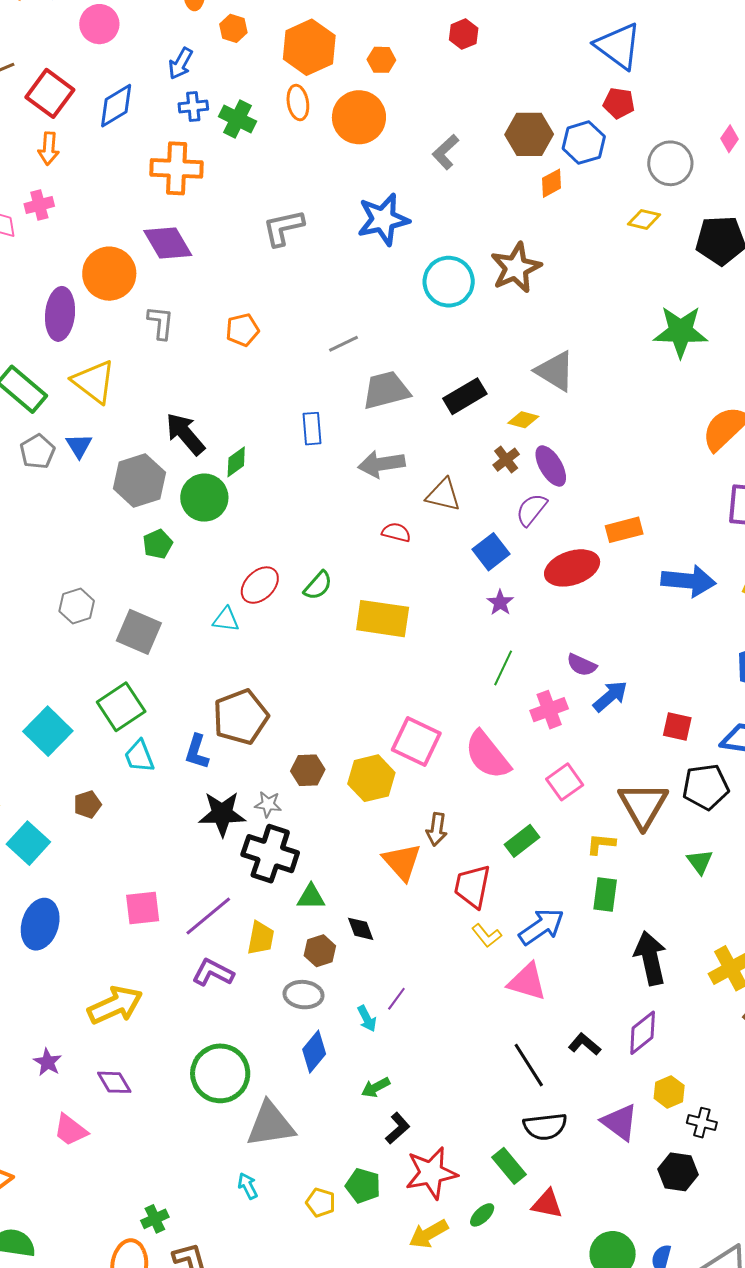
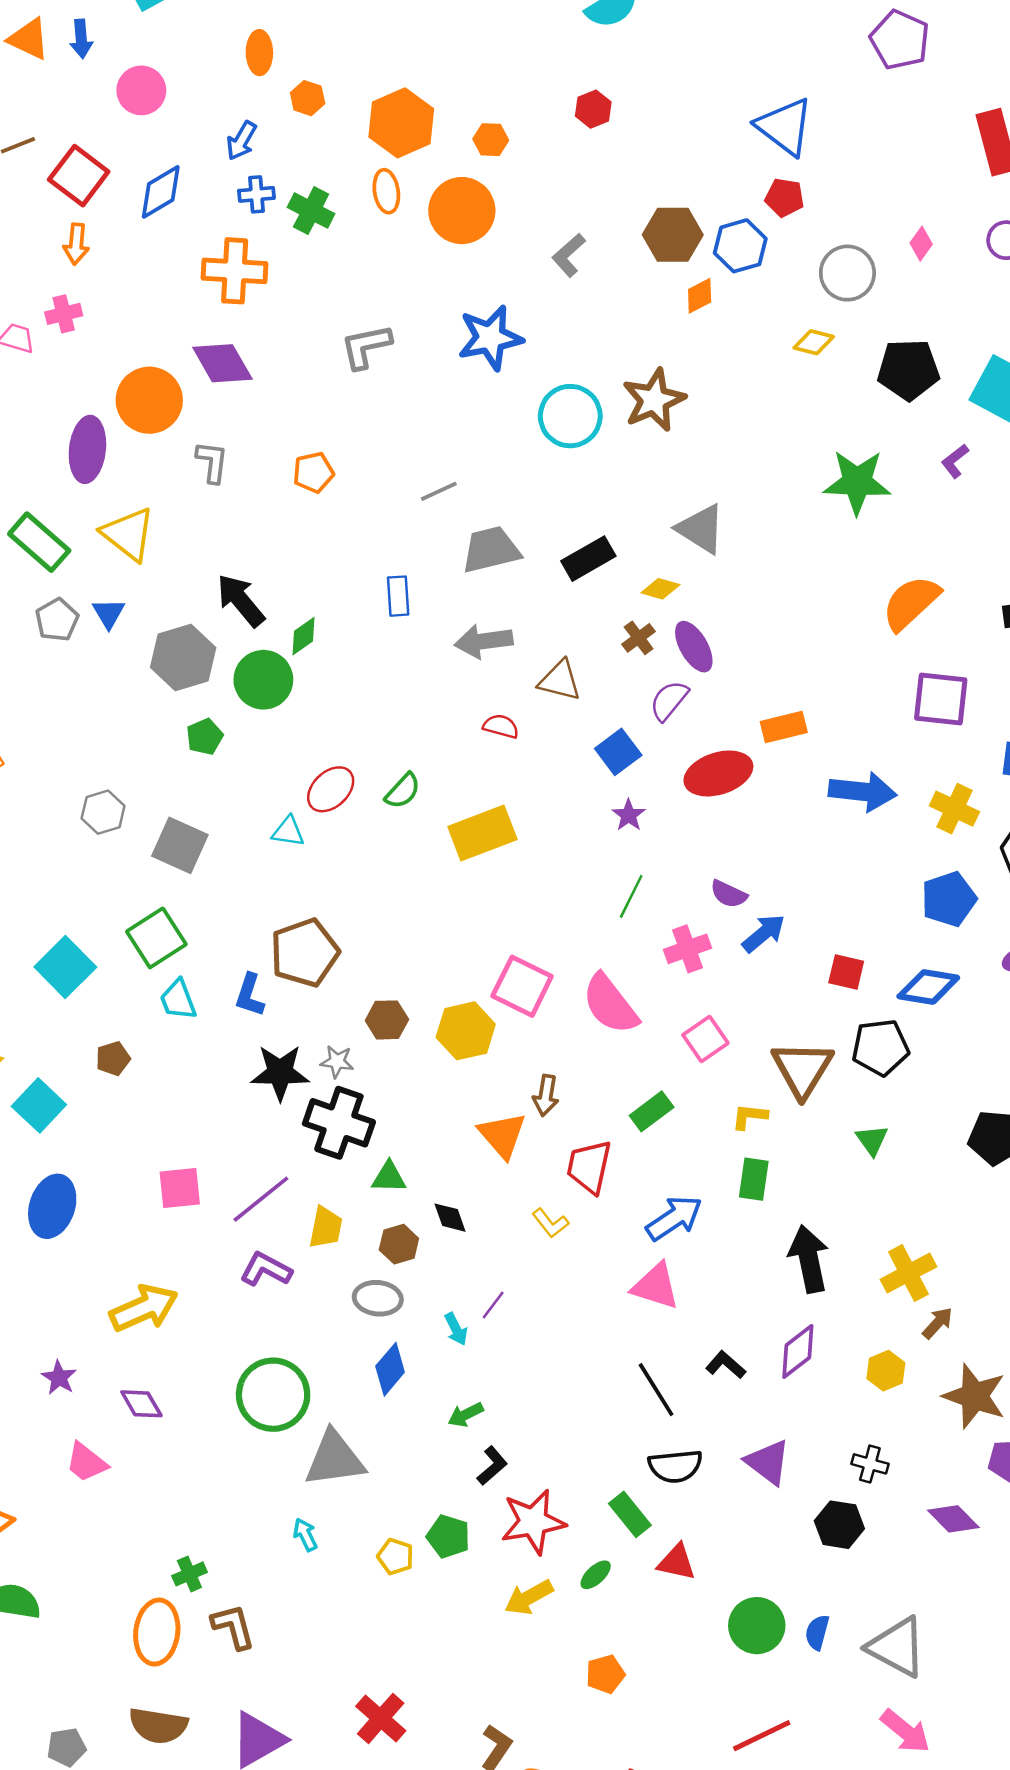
yellow rectangle: (383, 619) -> (482, 833), turned -30
yellow L-shape: (487, 935) -> (550, 1223), moved
yellow hexagon: (669, 1092) -> (886, 1371), moved

